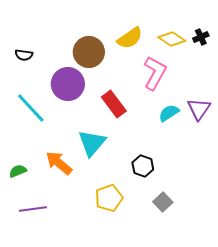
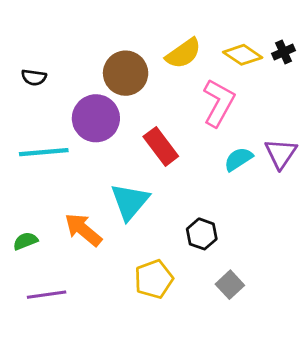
cyan line: (31, 108) -> (44, 152), turned -52

